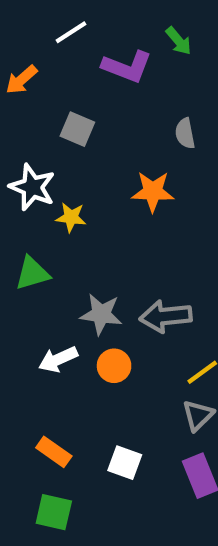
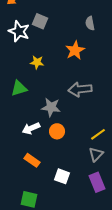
white star: (32, 187) -> (19, 31), moved
orange star: (153, 192) -> (75, 50), turned -30
gray arrow: (166, 316) -> (80, 89), moved
orange rectangle: (54, 452) -> (32, 160), moved

